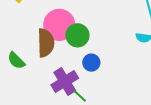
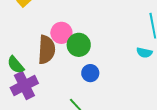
pink circle: (59, 25) -> (61, 33), size x0.7
purple cross: (65, 81) -> (24, 85), moved

